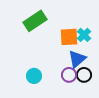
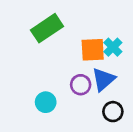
purple circle: (69, 75) -> (81, 85), moved
black circle: (84, 75) -> (113, 112), moved

